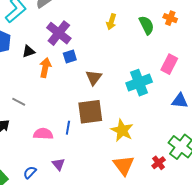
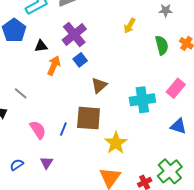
yellow arrow: (111, 22) -> (130, 26), moved
blue square: (70, 57) -> (80, 60), turned -32
pink semicircle: (43, 134) -> (38, 130), turned 42

